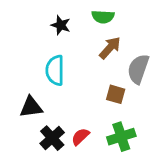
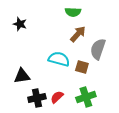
black star: (61, 25) -> (20, 24), moved
cyan semicircle: (55, 70) -> (59, 59), moved, turned 105
black cross: (52, 138) -> (37, 98), turned 30

